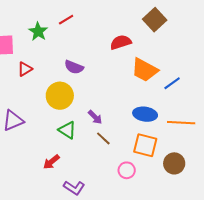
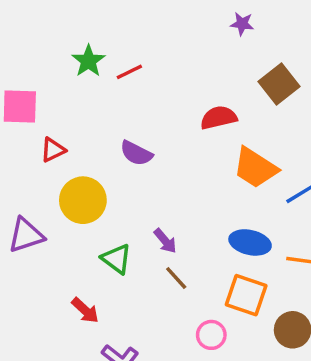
green star: (38, 32) -> (88, 61), moved
yellow circle: (60, 96) -> (83, 200), moved
red arrow: (51, 162) -> (85, 310), turned -102

